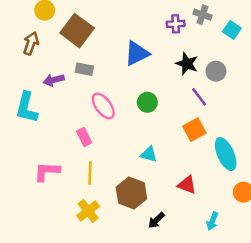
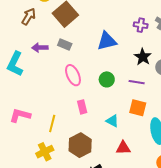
purple line: (199, 97) -> (137, 82), moved, turned -56
orange square: (194, 130) -> (138, 108), turned 30
pink rectangle: (84, 137) -> (82, 107), moved
cyan triangle: (149, 154) -> (112, 121), moved
red triangle: (187, 185) -> (123, 148), turned -35

